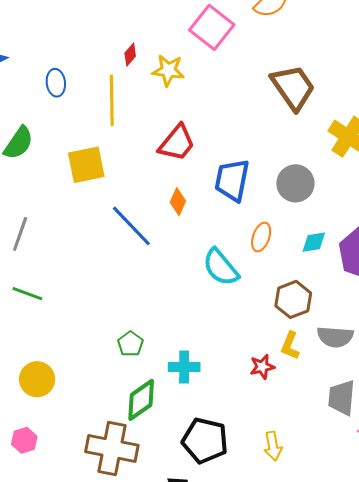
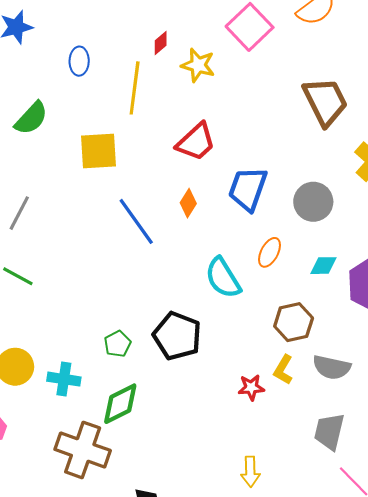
cyan cross: (184, 367) -> (64, 379), moved
black pentagon: (205, 441) -> (177, 336), moved

